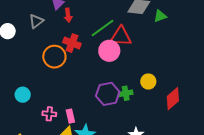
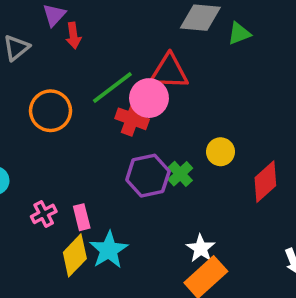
green line: (103, 28) -> (112, 87), moved
red cross: (72, 43) -> (132, 119), moved
green cross: (126, 93) -> (180, 174), turned -32
pink cross: (49, 114) -> (44, 214), turned -32

